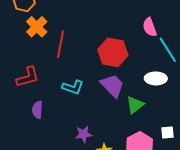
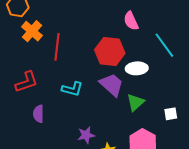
pink semicircle: (150, 27) -> (131, 21), moved
white ellipse: (156, 78) -> (137, 68), moved
white square: (168, 133) -> (171, 114), moved

